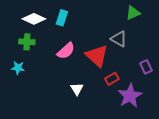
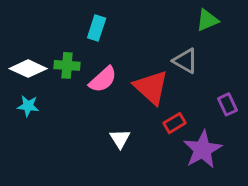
white diamond: (34, 19) -> (28, 69), moved
green cross: (27, 42) -> (67, 65), moved

